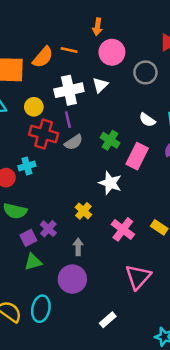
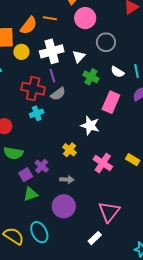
gray circle: (145, 72) -> (106, 42), moved
white triangle: (100, 85) -> (79, 56), moved
yellow circle: (34, 107) -> (21, 52), moved
green cross: (110, 140) -> (91, 77), moved
cyan cross: (27, 166) -> (37, 113), moved
gray arrow: (78, 247) -> (67, 180), turned 96
pink triangle: (138, 277) -> (109, 212), moved
cyan ellipse: (41, 309) -> (39, 232), turned -35

